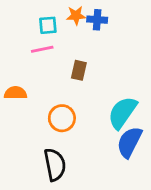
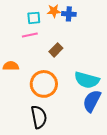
brown rectangle: (79, 70) -> (56, 50), turned 32
cyan semicircle: (122, 113) -> (87, 80), turned -110
orange circle: (62, 118) -> (44, 84), size x1.4

